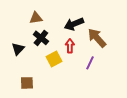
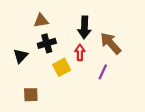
black arrow: (74, 24) -> (84, 27), turned -66
black cross: (41, 38) -> (47, 43), turned 35

